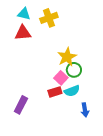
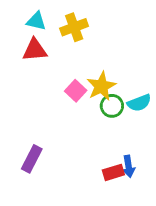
pink square: (61, 78) -> (76, 91), moved
cyan semicircle: (72, 91) -> (139, 103), moved
red rectangle: (55, 92) -> (113, 172), moved

